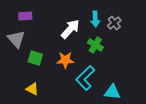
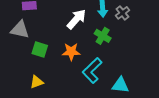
gray triangle: (16, 39) -> (20, 30), turned -36
yellow triangle: (32, 89) -> (37, 82), turned -48

